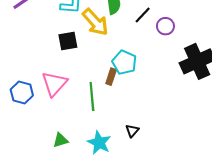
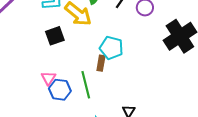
pink triangle: (54, 84) -> (48, 78), size x0.6
blue hexagon: (22, 92) -> (60, 90), moved

